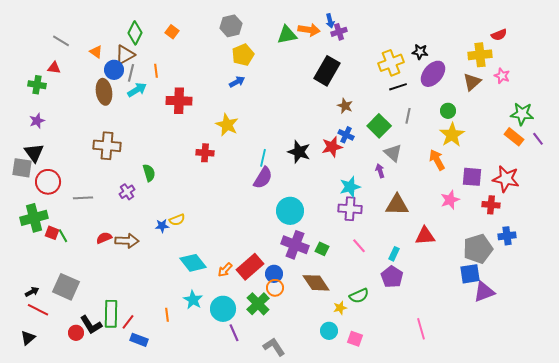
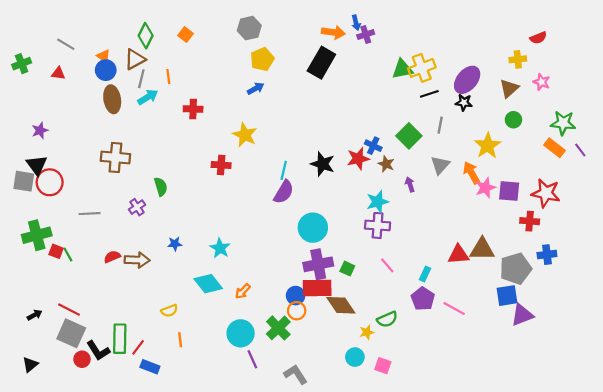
green triangle: (287, 35) -> (402, 69), moved
black star: (420, 52) -> (464, 102), moved
yellow cross: (480, 55) -> (518, 59), size x0.7
blue circle: (114, 70) -> (106, 70), moved
black rectangle: (327, 71) -> (321, 63), moved
green cross: (37, 85) -> (22, 64), moved, turned -30
red cross: (179, 101) -> (193, 109), size x0.7
brown star: (345, 106) -> (386, 164), moved
green circle: (448, 111) -> (513, 120), moved
gray triangle: (393, 153) -> (440, 165), moved, turned 30
red circle: (48, 182) -> (50, 182), moved
pink star: (450, 200) -> (485, 188), moved
brown triangle: (397, 205) -> (482, 249), moved
yellow semicircle: (177, 220) -> (169, 311), moved
purple cross: (295, 245) -> (318, 264), turned -32
red rectangle: (250, 267) -> (317, 288), moved, turned 40
gray square: (66, 287) -> (71, 333), moved
cyan star: (193, 300) -> (220, 248), moved
red line: (38, 310) -> (69, 310), moved
pink line: (421, 329) -> (454, 309), moved, turned -45

